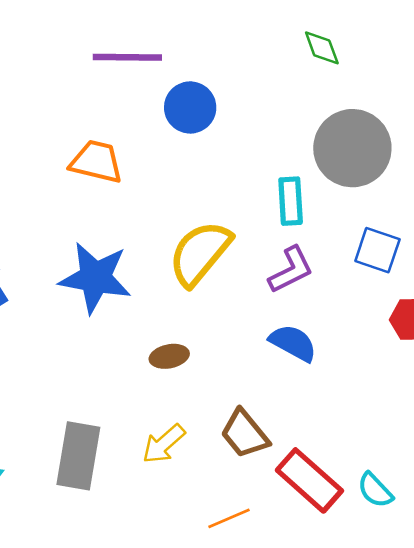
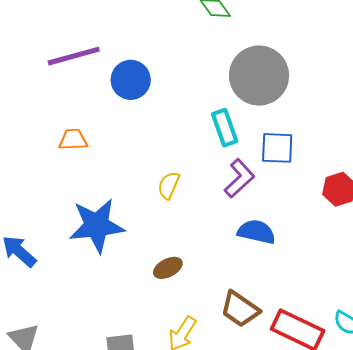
orange trapezoid: (96, 162) -> (73, 140), size x0.7
blue square: (377, 250) -> (277, 148), moved
yellow semicircle: (200, 253) -> (169, 185), size x0.5

